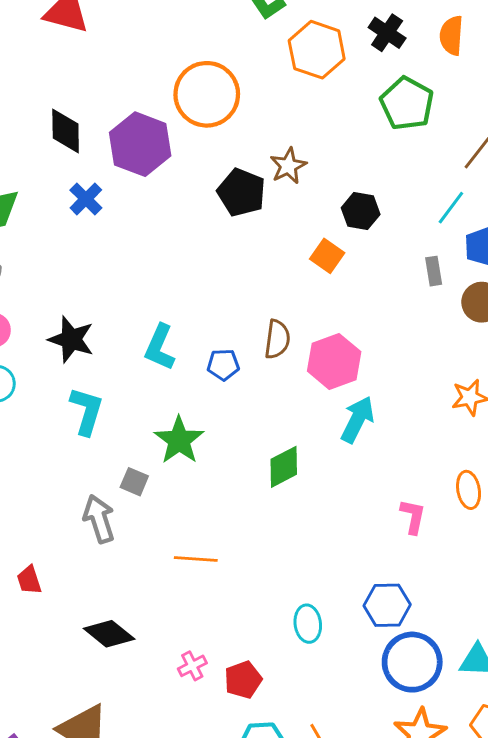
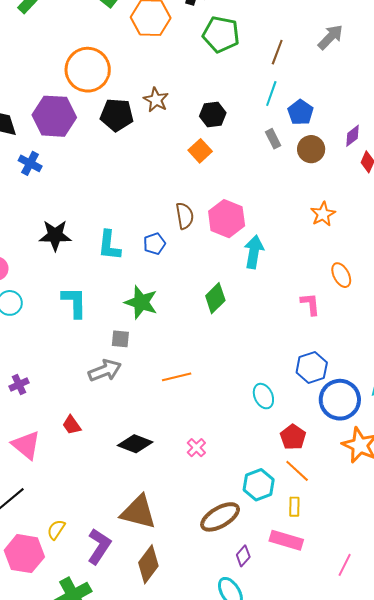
black pentagon: (241, 192) -> (117, 115), moved
orange square: (327, 256) -> (200, 151), turned 30
black star: (71, 339) -> (55, 235), moved
gray arrow: (99, 519) -> (105, 370), turned 104
red pentagon: (243, 680) -> (293, 437), moved

